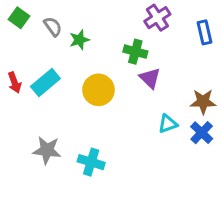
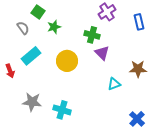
green square: (19, 18) -> (38, 12), moved
gray semicircle: (53, 27) -> (23, 28), moved
red arrow: (15, 82) -> (10, 71), moved
blue cross: (202, 133) -> (137, 119), moved

